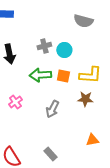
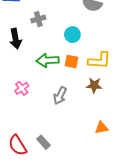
gray cross: (44, 46) -> (38, 19), moved
gray rectangle: (50, 154) -> (43, 142), moved

